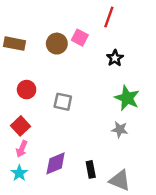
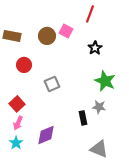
red circle: (27, 90) -> (24, 65), moved
gray square: (63, 102) -> (52, 84), turned -35
black rectangle: (91, 169) -> (83, 118), moved

